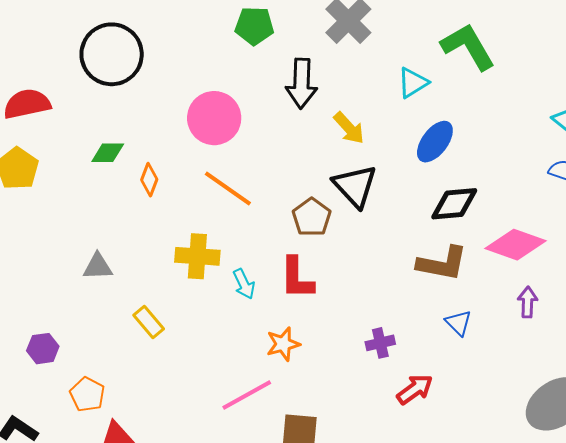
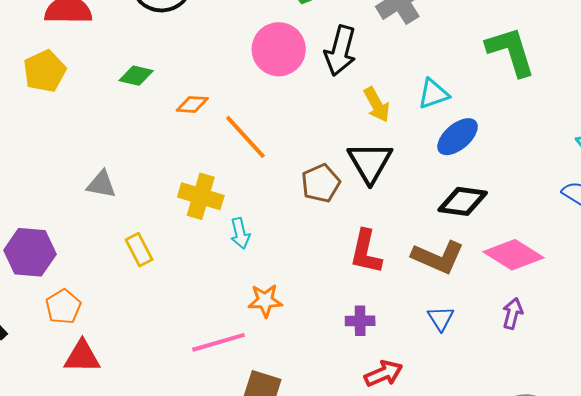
cyan triangle: (413, 83) -> (433, 94), moved
pink circle: (214, 118) -> (279, 49), moved
orange diamond: (149, 180) -> (192, 104), moved, turned 60
red L-shape: (297, 278) -> (366, 252), moved
purple hexagon: (43, 349) -> (30, 252), size x1.6

